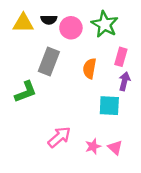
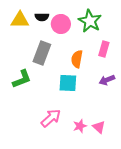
purple arrow: (124, 81) -> (107, 80), moved, turned -126
cyan square: (109, 106) -> (68, 83), moved

